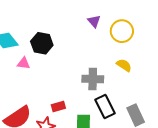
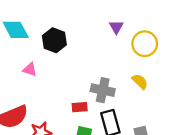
pink triangle: (24, 63) -> (30, 69), moved
red rectangle: (58, 106) -> (80, 107), moved

